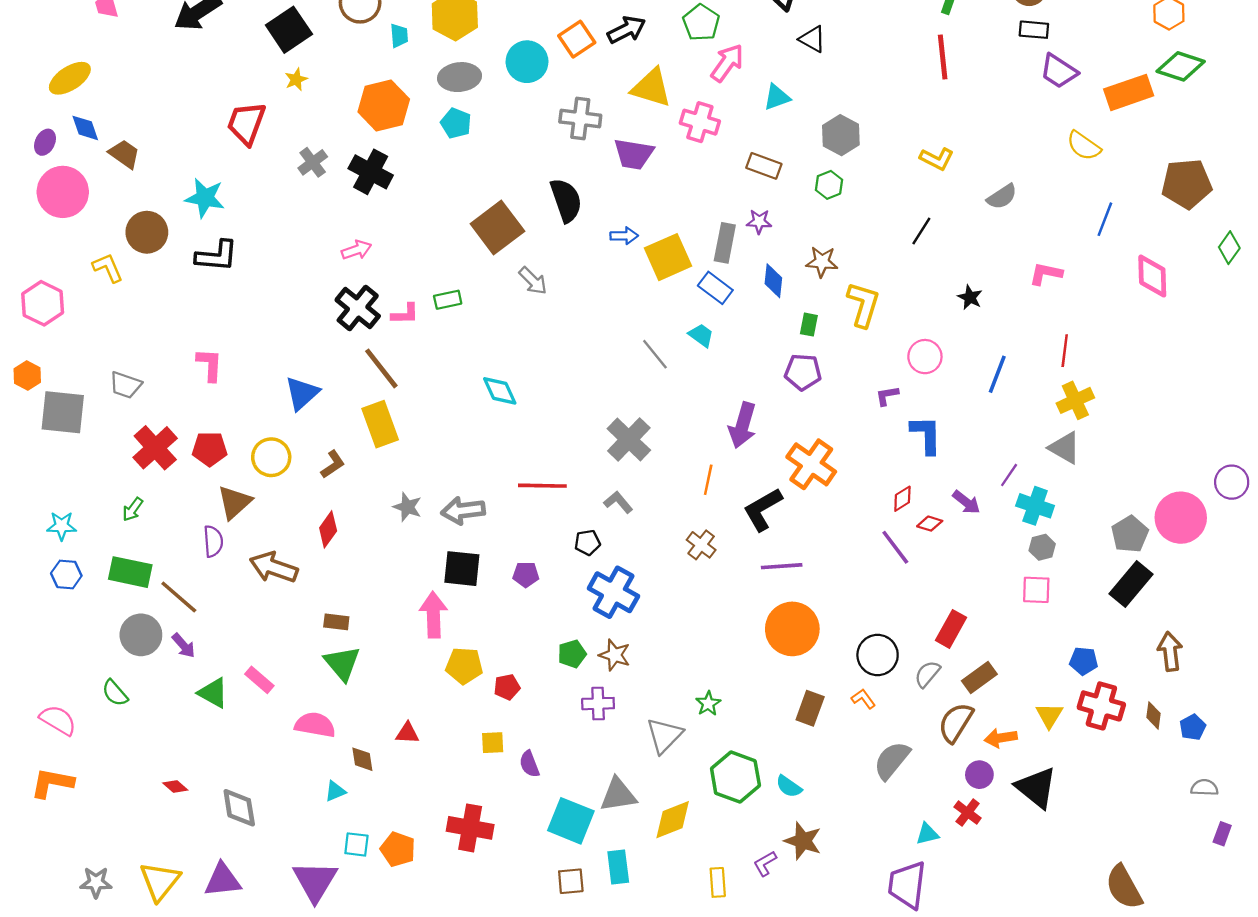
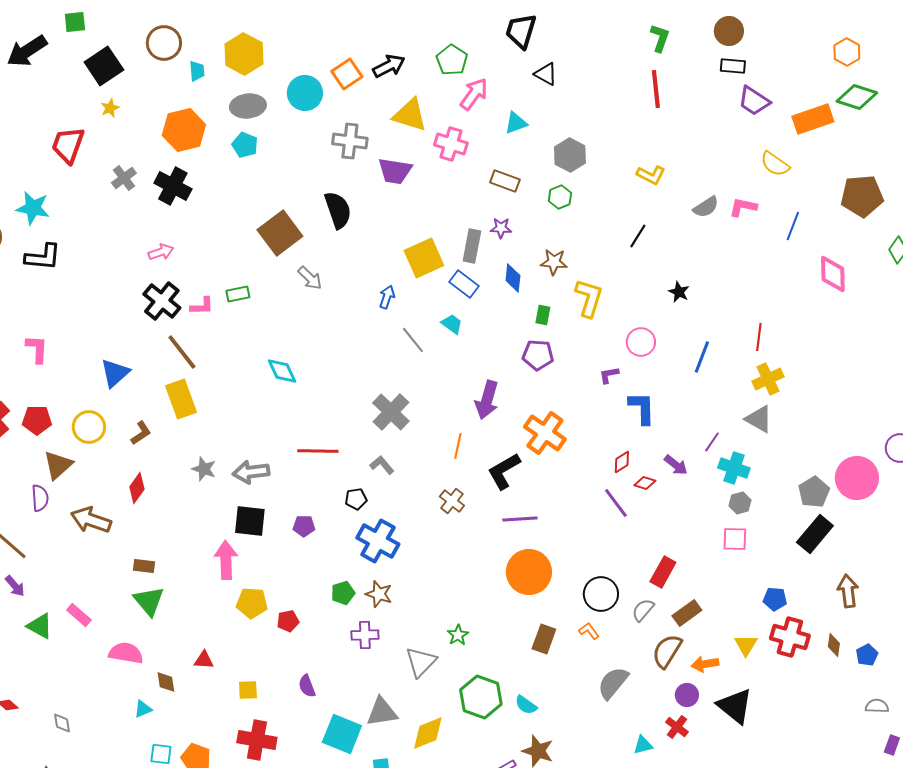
blue arrow: (624, 236) -> (387, 297), moved, turned -70
pink L-shape: (1046, 274) -> (743, 207), moved
yellow square: (493, 743) -> (248, 690), moved
gray diamond: (239, 808) -> (62, 723), size x0.6

